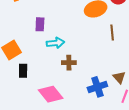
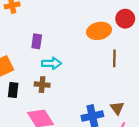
brown cross: (69, 63) -> (42, 85), moved

